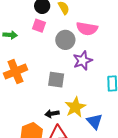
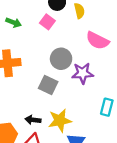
gray circle: (65, 40) -> (61, 59), moved

